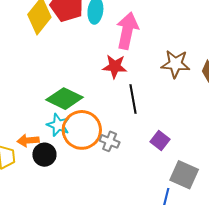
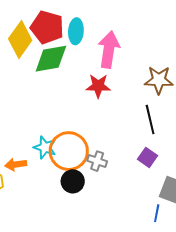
green diamond: (64, 99) -> (51, 59), moved, turned -33
black line: (133, 99) -> (150, 120), moved
black circle: (44, 155) -> (73, 181), moved

